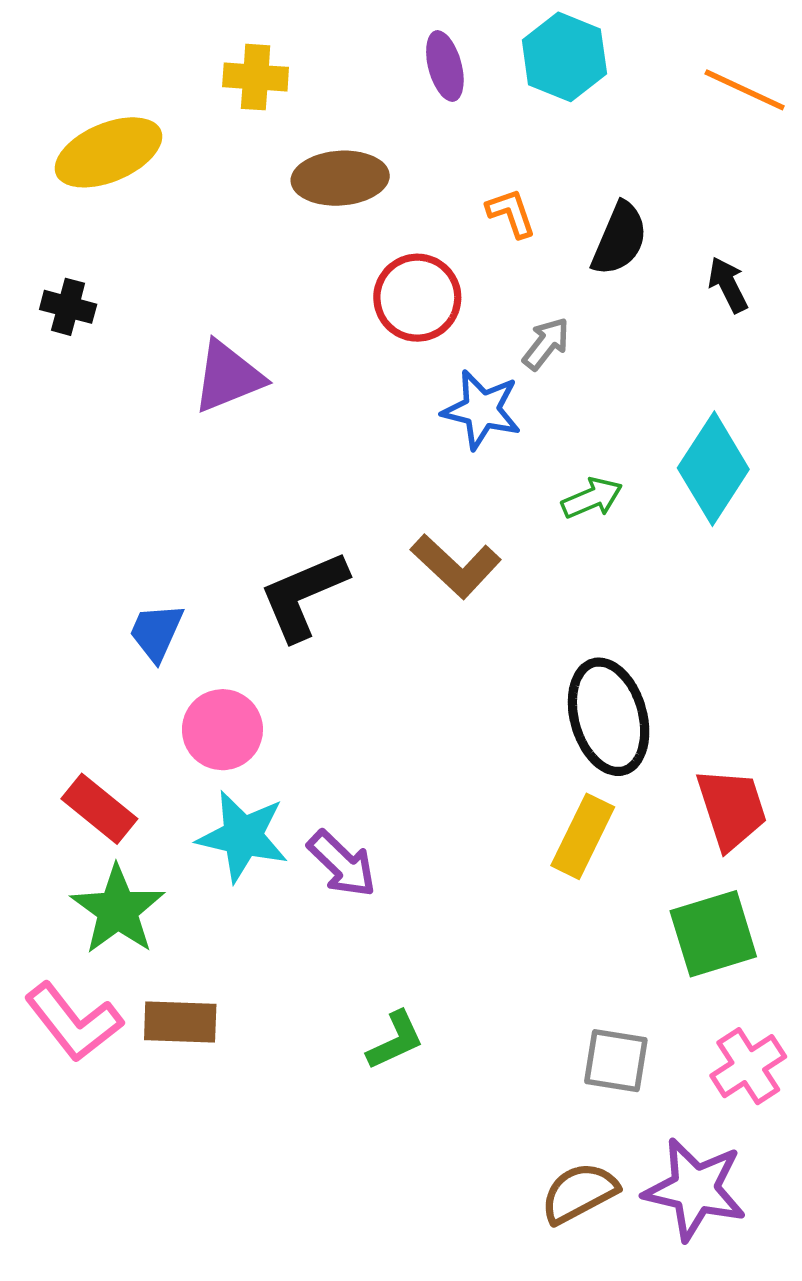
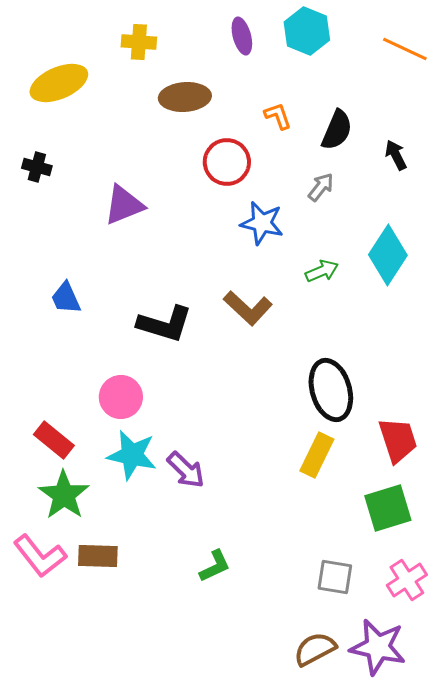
gray arrow: (546, 344) -> (321, 187), moved
black L-shape: (303, 595) -> (165, 324), turned -140
blue trapezoid: (156, 632) -> (66, 298), moved, turned -48

